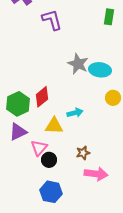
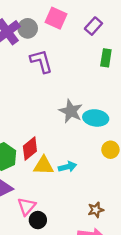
yellow triangle: (54, 126) -> (44, 166), moved
brown star: (83, 153) -> (96, 210), moved

